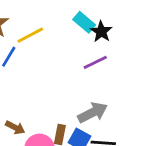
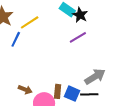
gray arrow: (93, 113) -> (95, 77), moved

